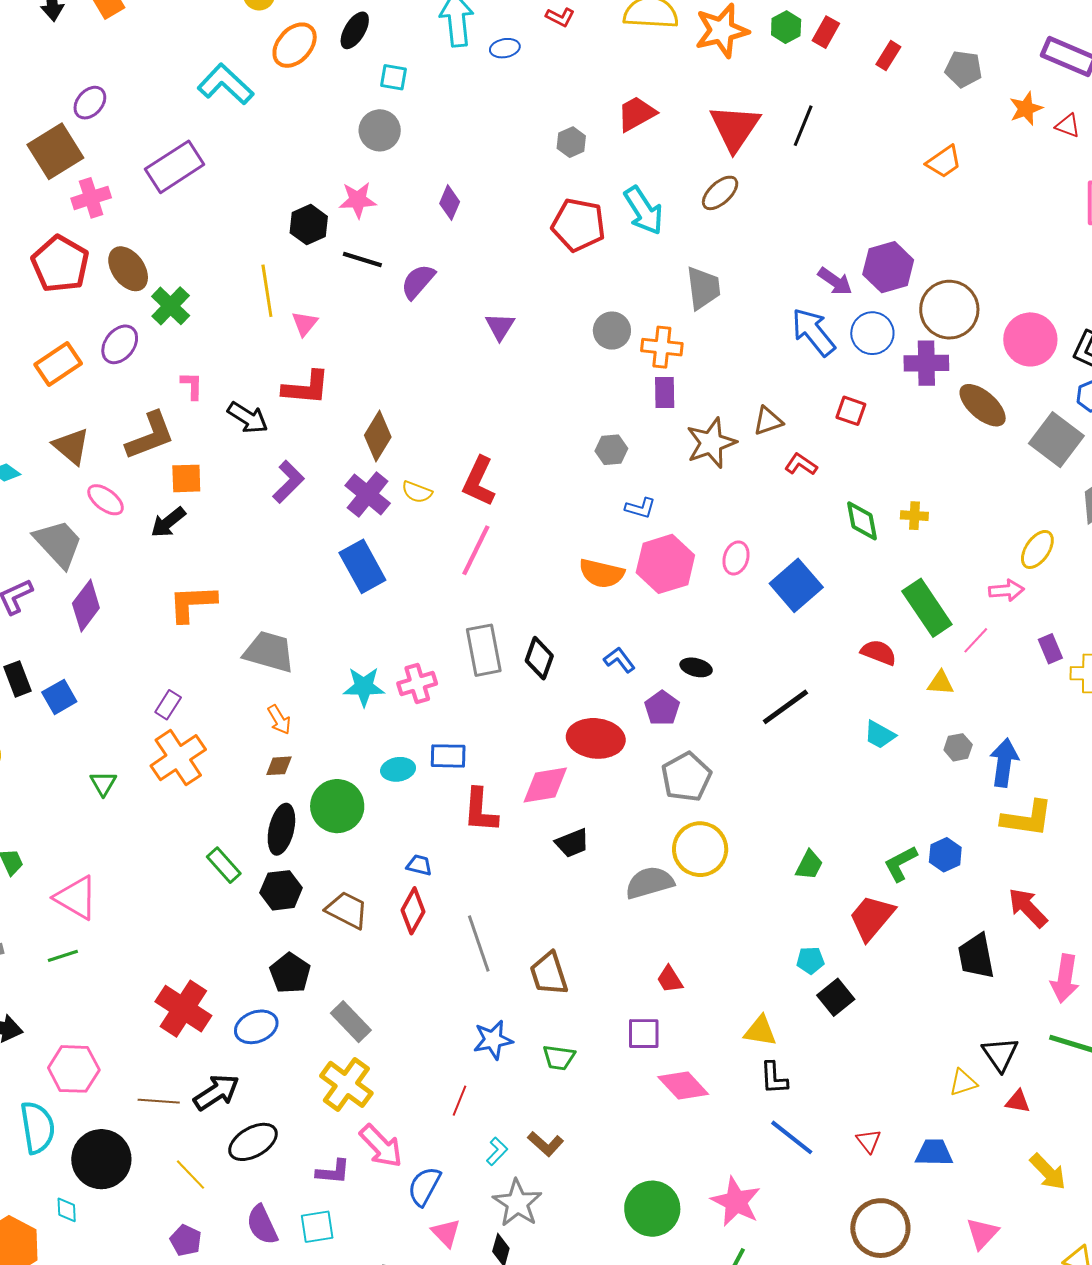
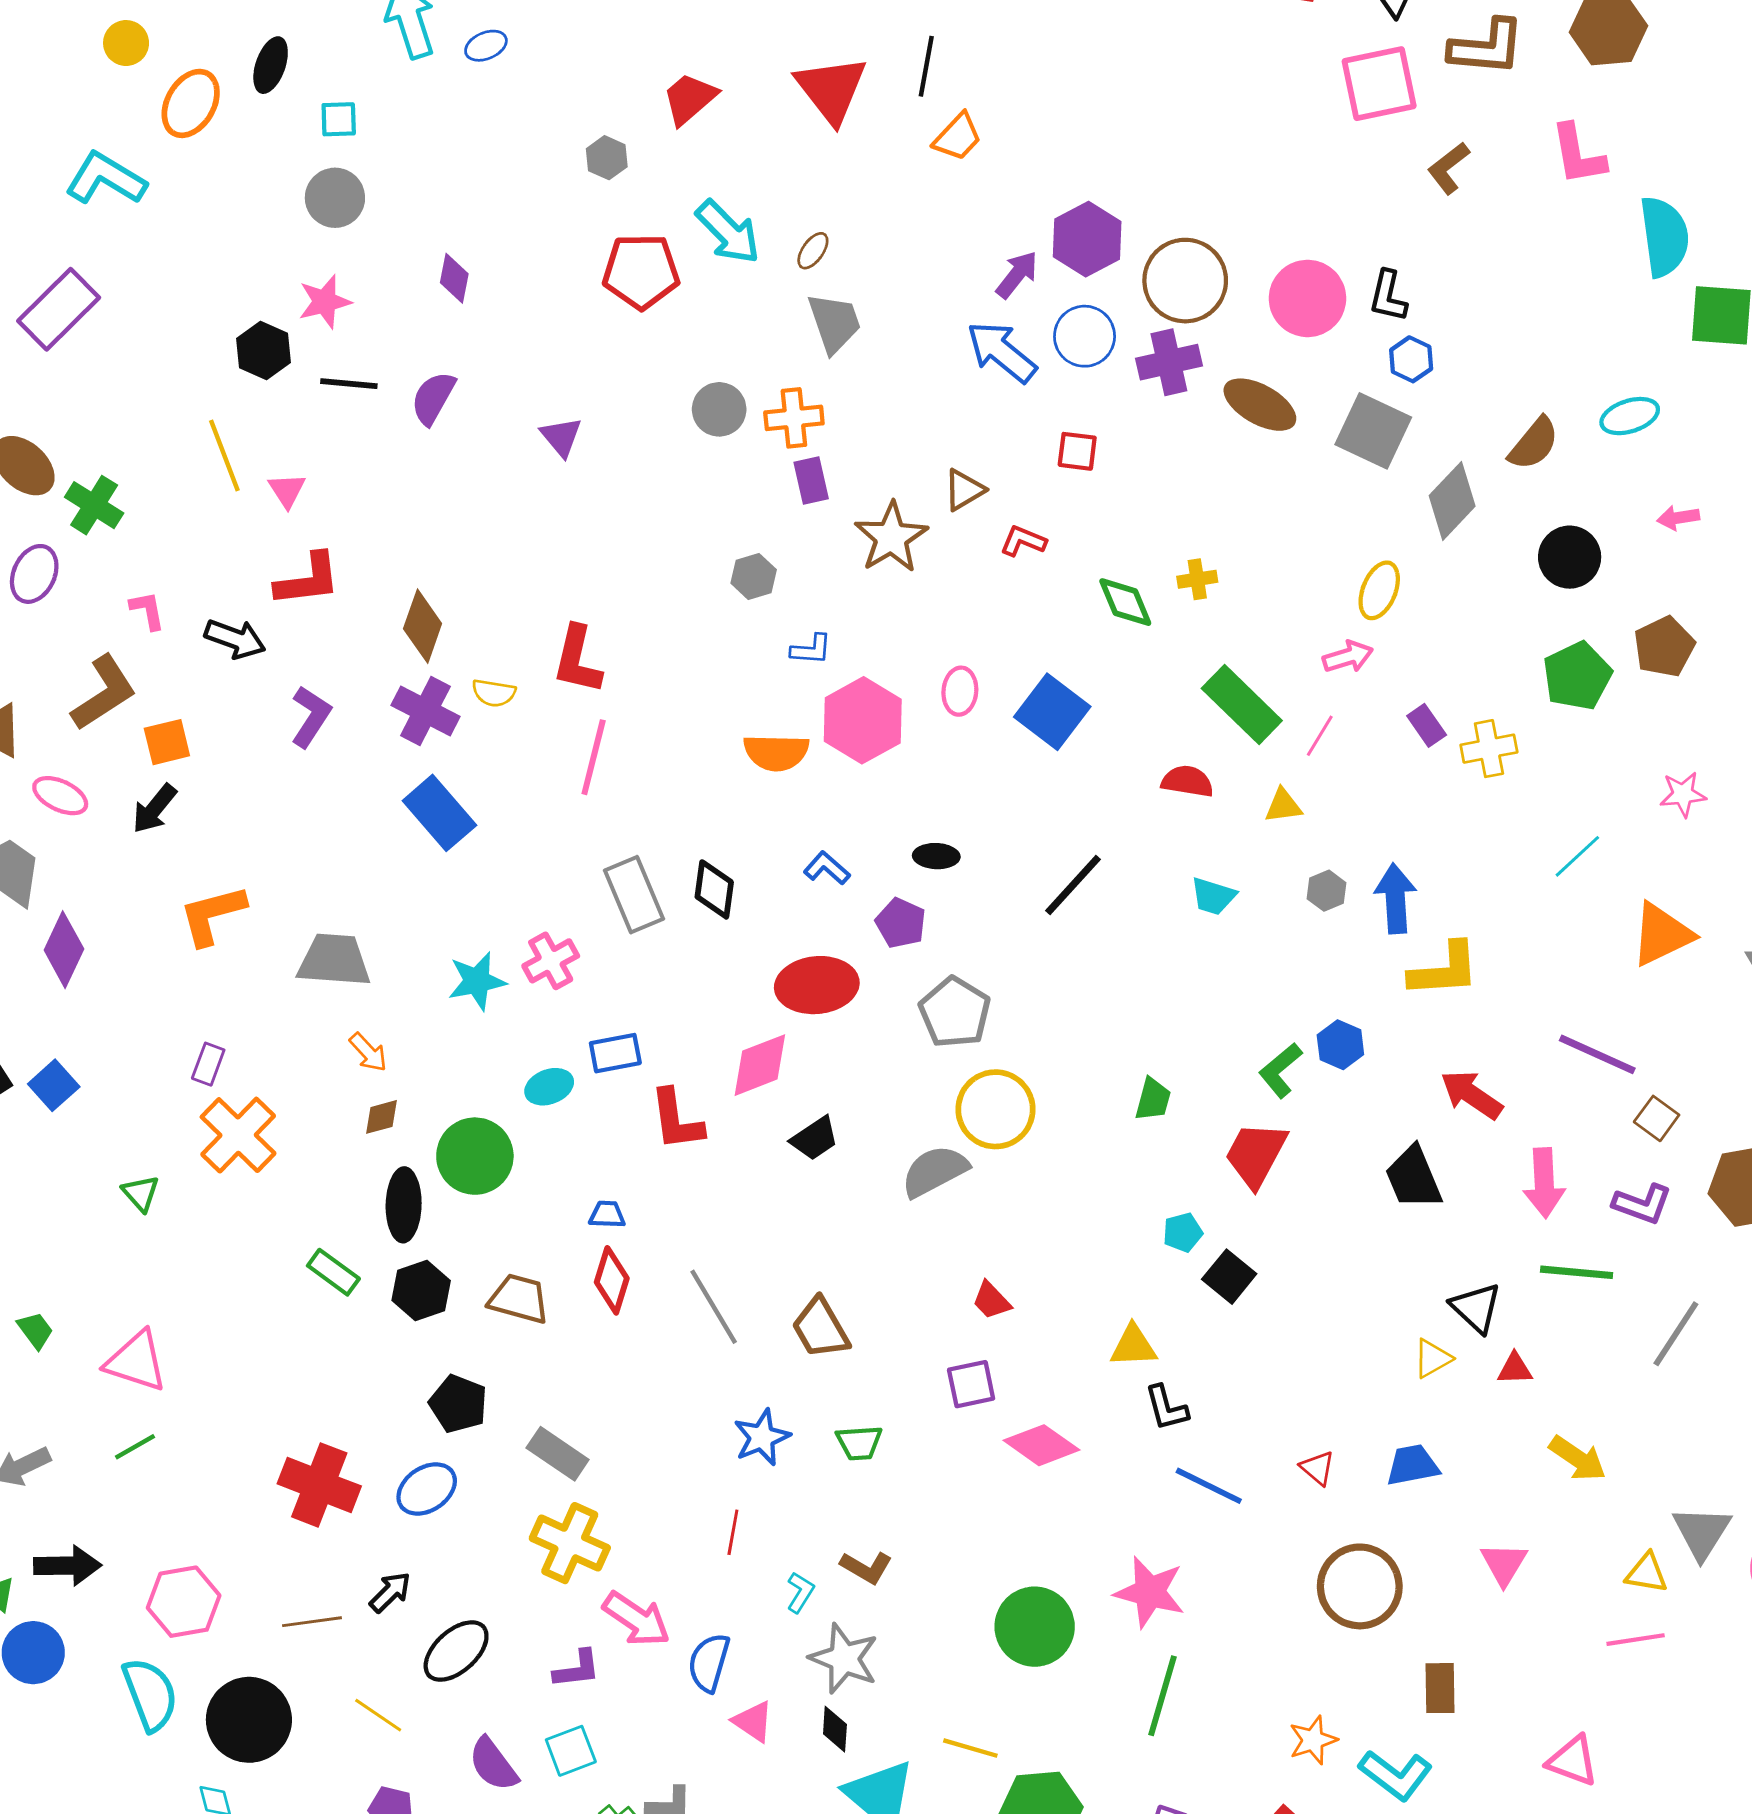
orange trapezoid: (944, 162) -> (958, 137), moved
brown ellipse: (720, 193) -> (813, 251), moved, size x0.7
purple arrow: (835, 281) -> (1017, 275), turned -75
black arrow: (216, 1092) -> (390, 1592), size x0.7

